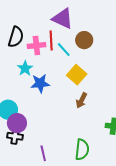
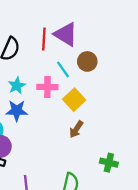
red line: (51, 40) -> (44, 39), moved
pink cross: (36, 46) -> (47, 87), moved
blue star: (40, 83) -> (17, 111), moved

